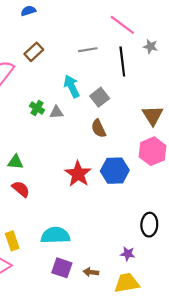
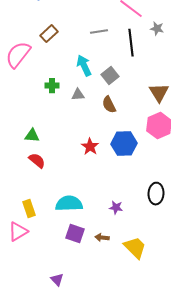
green cross: (37, 108) -> (52, 86), turned -32
gray triangle: (56, 112) -> (78, 95), moved
red star: (78, 174) -> (90, 147), size x0.7
purple star: (128, 254) -> (116, 208), moved
yellow trapezoid: (127, 283) -> (135, 248), turned 55

